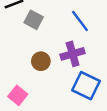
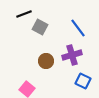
blue square: (86, 86) -> (83, 81), size x0.7

